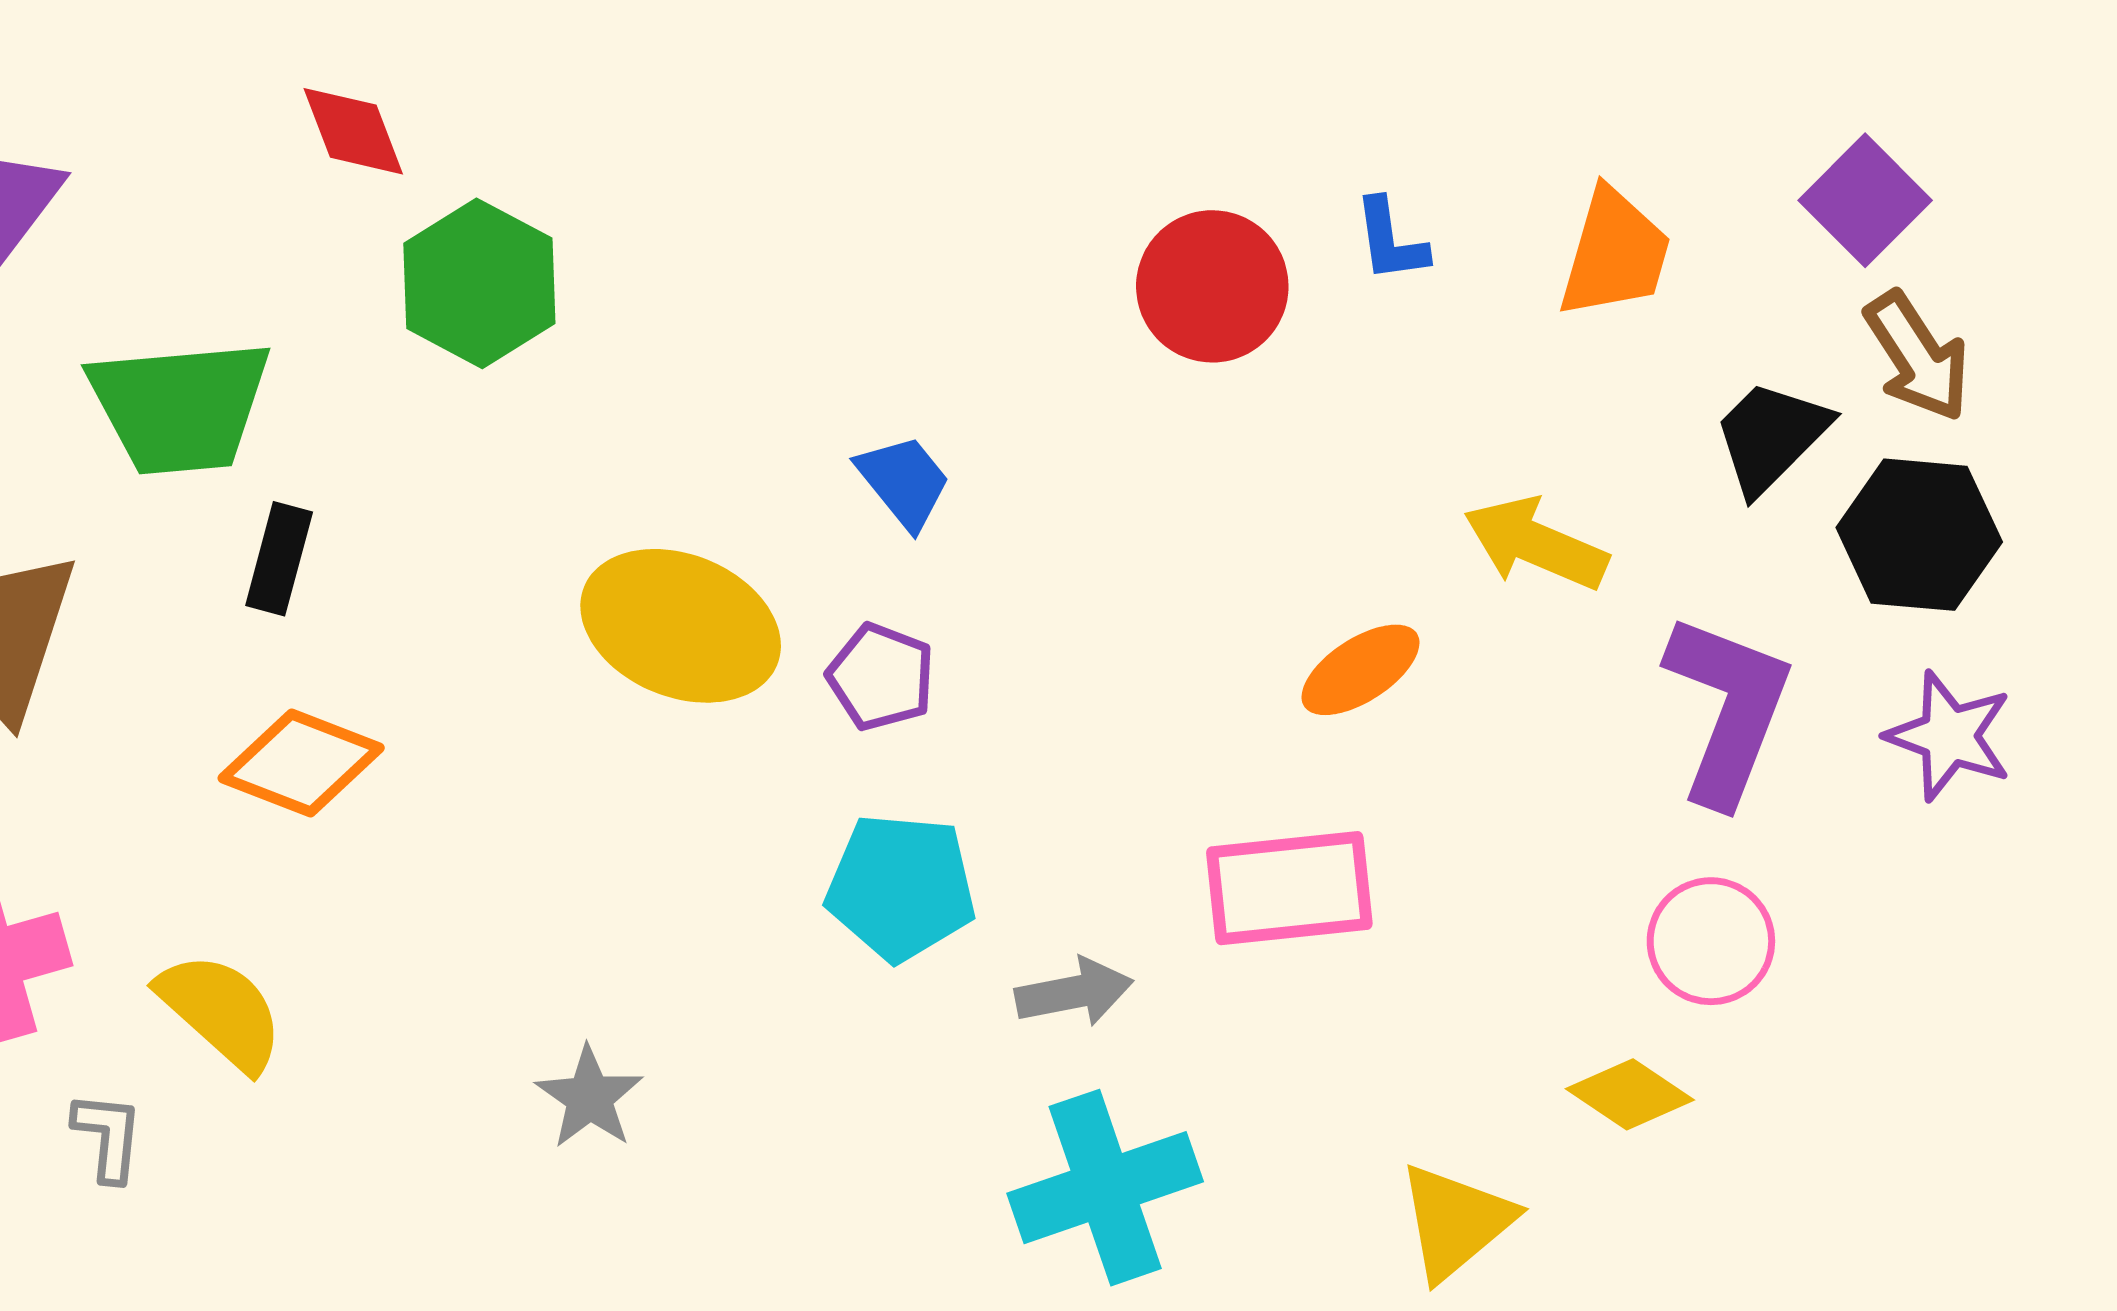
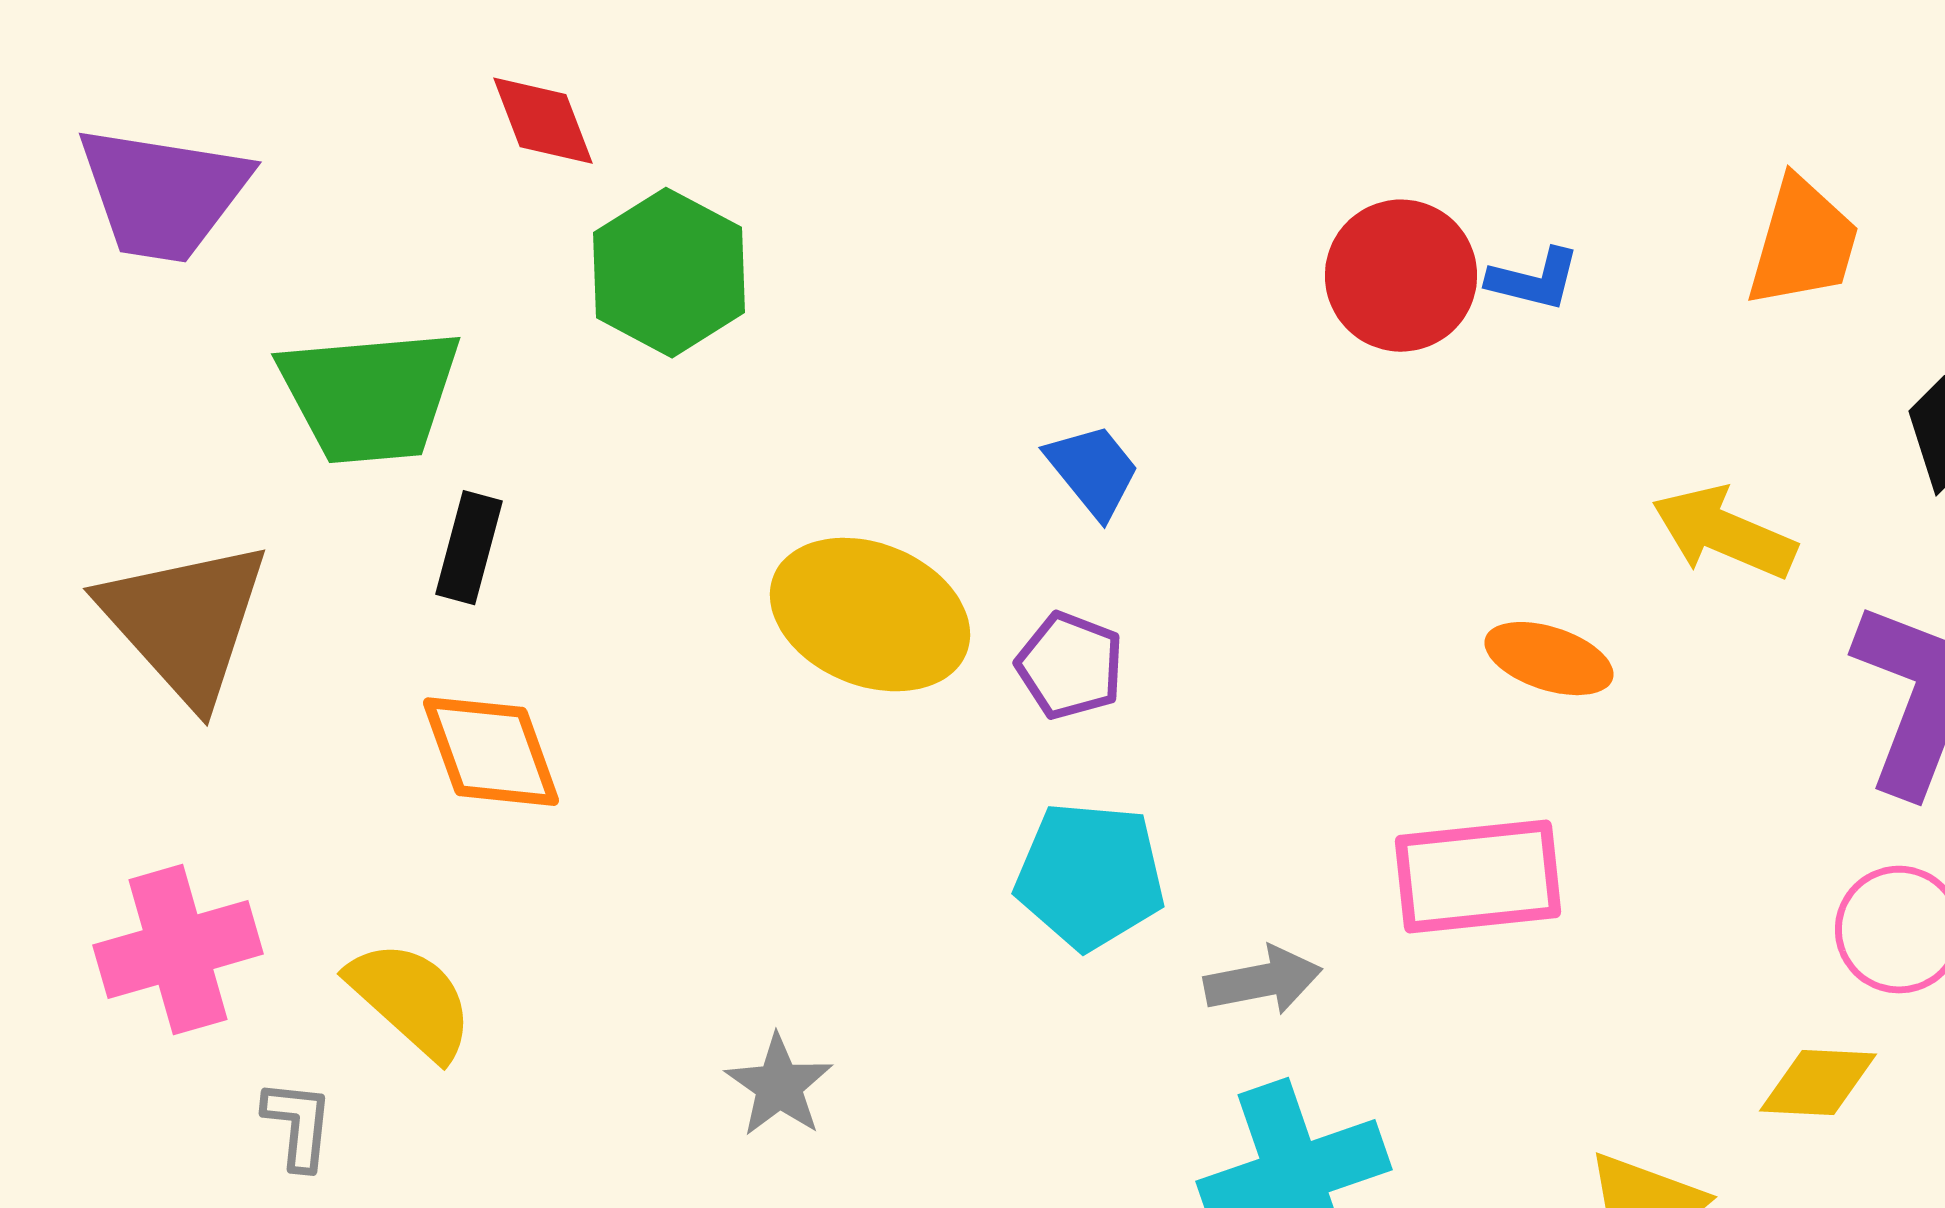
blue L-shape: (1391, 240) -> (1534, 280), moved, turned -68
orange ellipse: (1360, 670) -> (1549, 659), turned 51
orange diamond: (301, 763) -> (491, 752), turned 49
yellow diamond: (1630, 1094) -> (1818, 1083), turned -31

